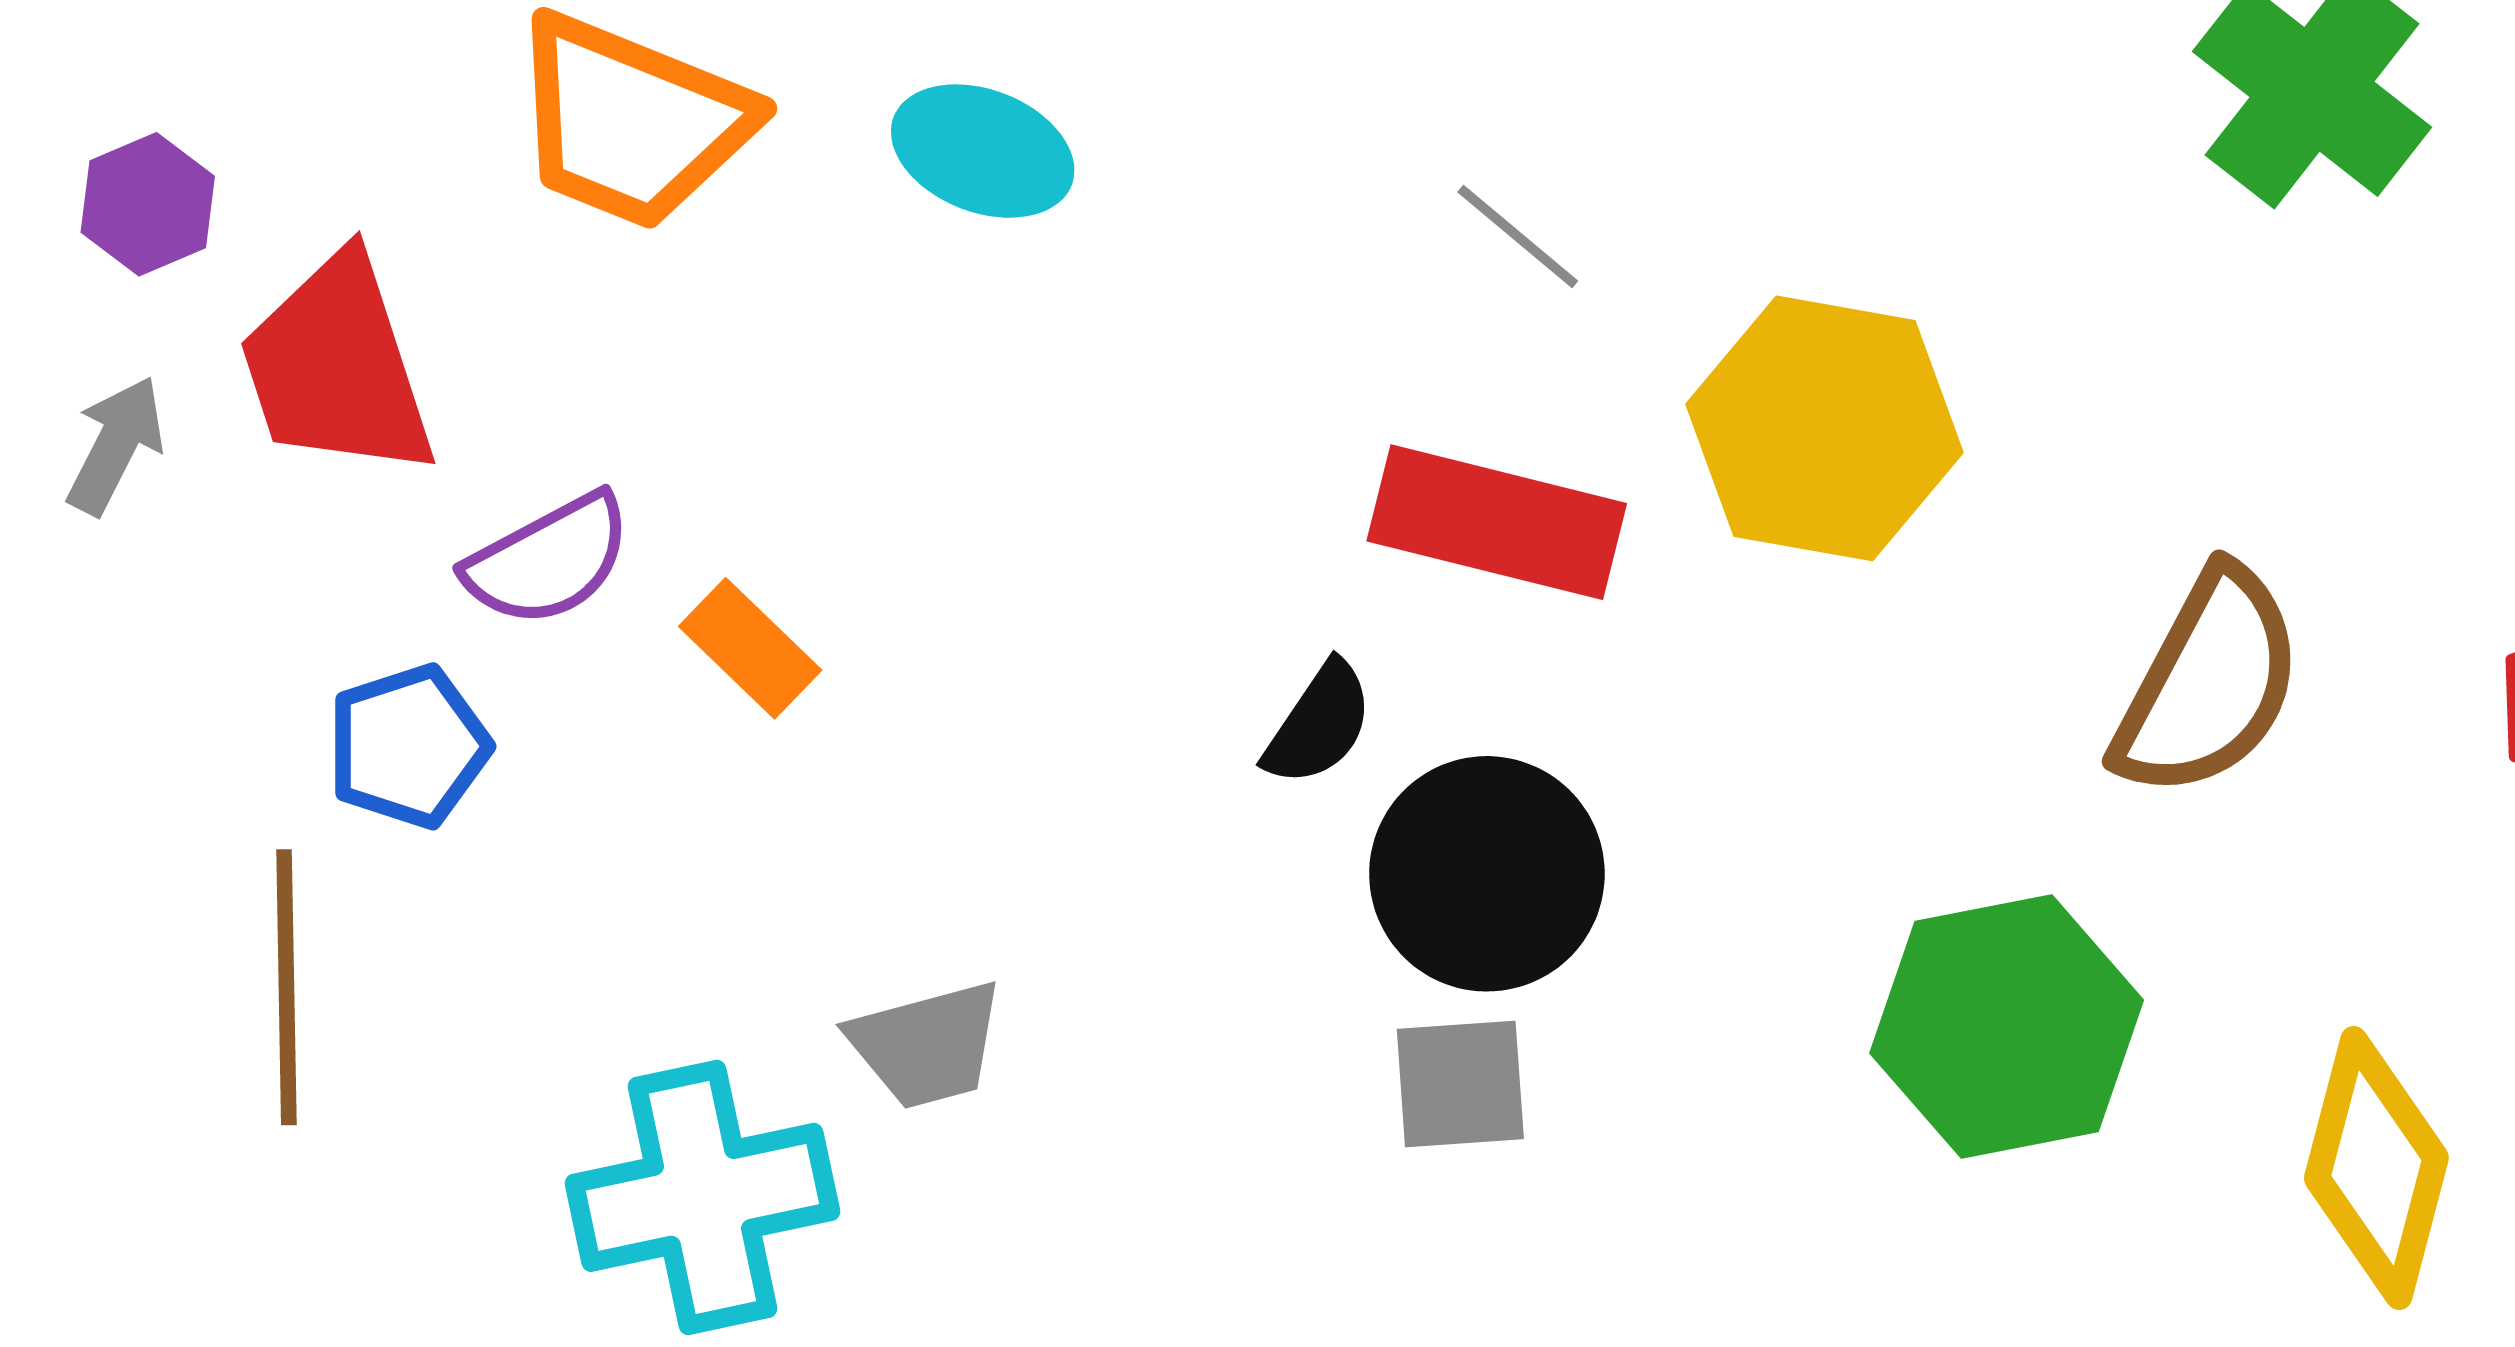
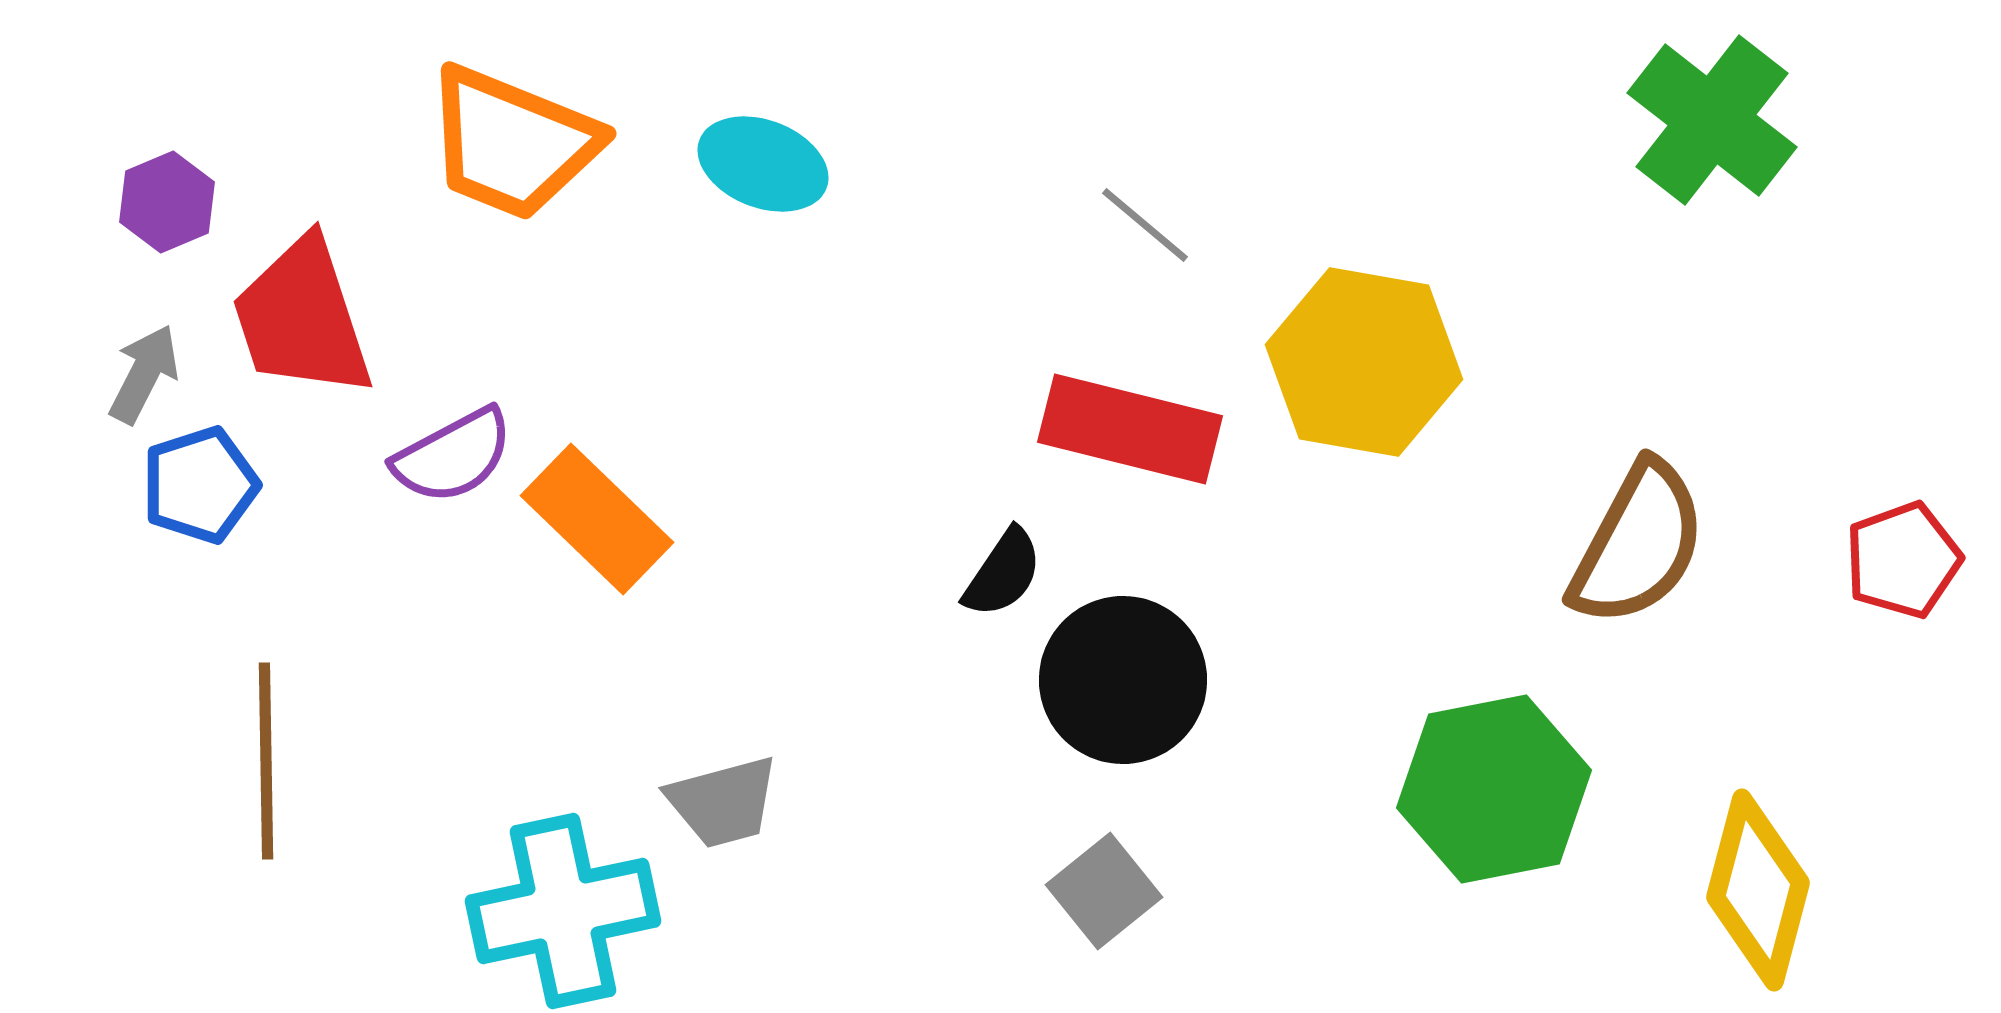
orange rectangle: (750, 648) -> (597, 519), size x1.5
blue pentagon: (408, 746) -> (200, 485), moved
gray square: (1460, 1084) -> (1104, 891), moved, turned -35

